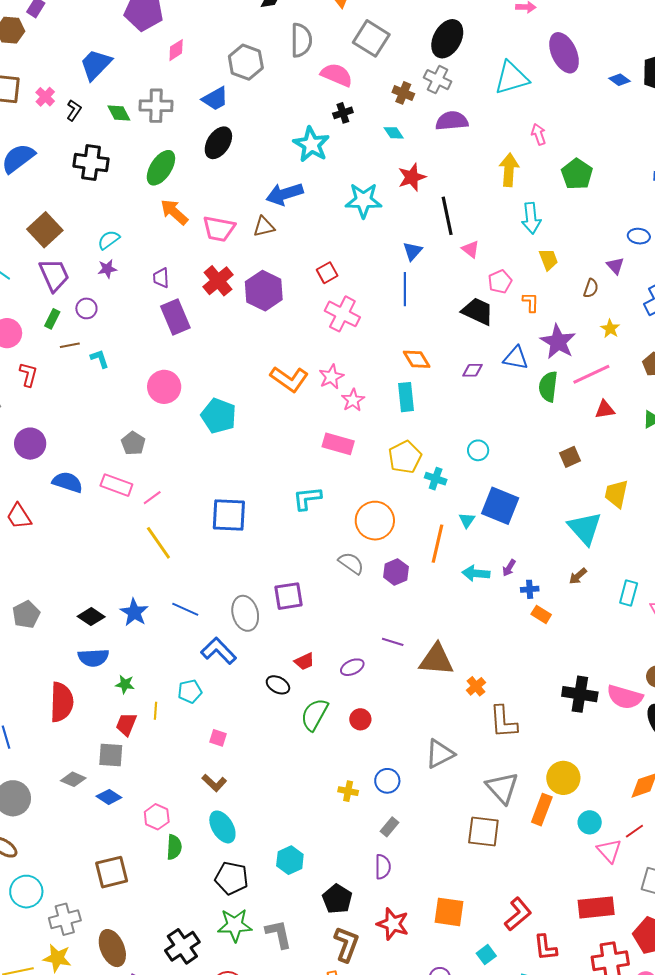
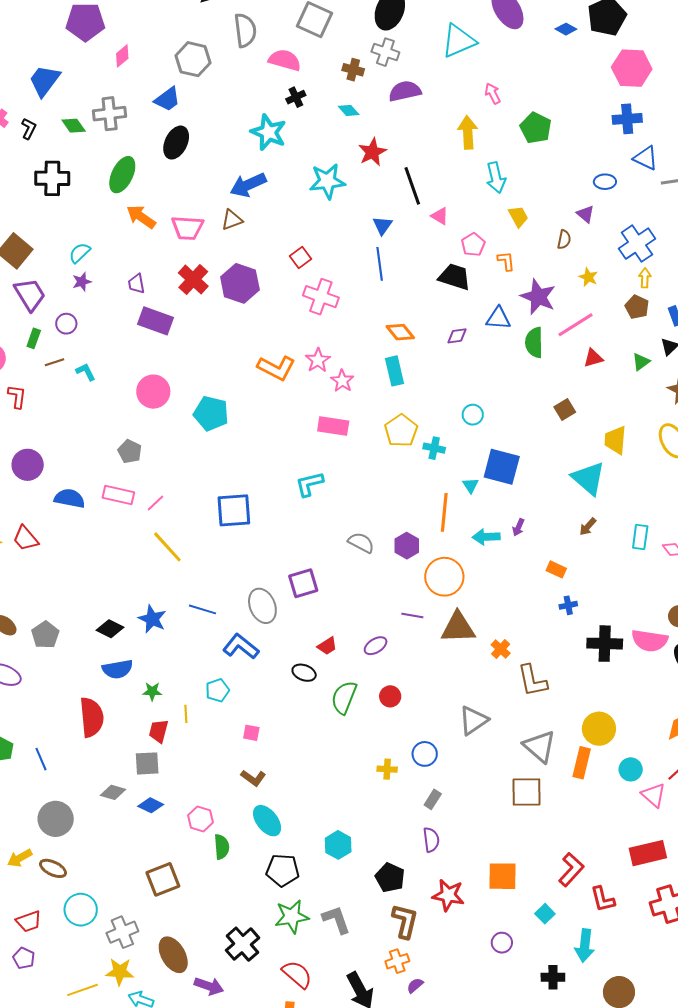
purple rectangle: (175, 317) -> (156, 321), turned -40
orange circle: (375, 521) -> (444, 577), moved
blue cross: (530, 589) -> (568, 605), moved

